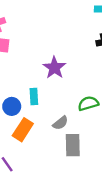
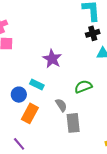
cyan rectangle: (34, 96) -> (37, 85), turned -56
gray semicircle: (60, 123) -> (61, 105), turned -80

